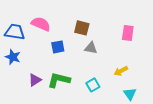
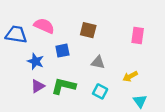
gray triangle: (91, 48) -> (98, 62), moved
blue star: (13, 57) -> (36, 61), moved
cyan square: (93, 85) -> (100, 91), turned -32

